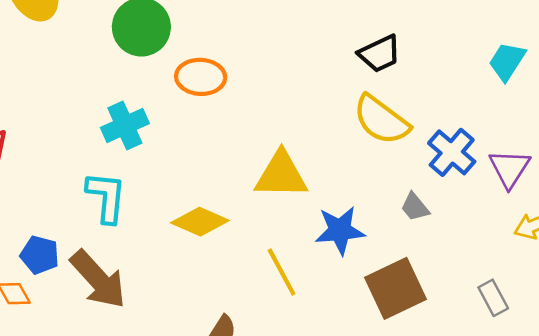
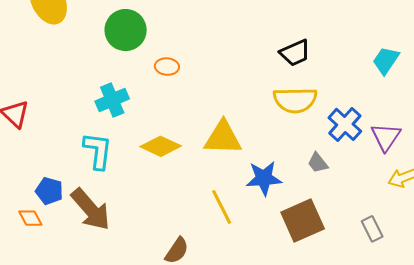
orange ellipse: (201, 77) -> (167, 67), size x0.7
yellow semicircle: (381, 120) -> (295, 100), turned -39
yellow diamond: (200, 222) -> (161, 146), moved

